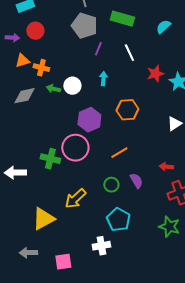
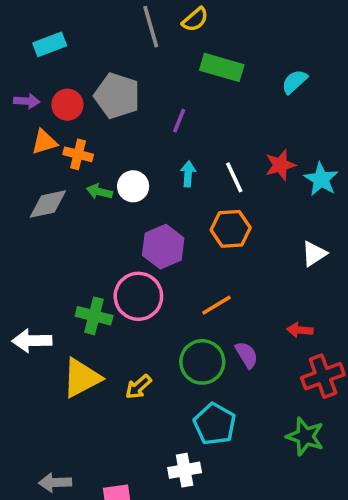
gray pentagon: (84, 26) -> (117, 96), moved
red circle: (35, 31) -> (67, 105), moved
white line: (129, 53) -> (234, 177), moved
green circle: (111, 185) -> (202, 362), size x1.6
yellow arrow: (75, 199) -> (138, 387), size x0.7
yellow triangle: (43, 219) -> (82, 378), moved

